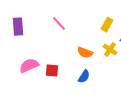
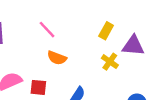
orange semicircle: (85, 53) -> (57, 58), moved

